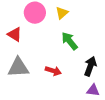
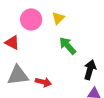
red arrow: (53, 71) -> (43, 82), moved

